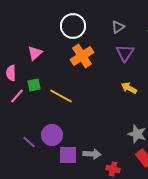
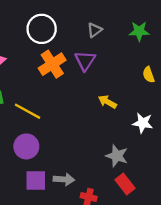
purple triangle: (125, 53) -> (85, 61), moved
purple circle: (52, 135) -> (26, 146), moved

